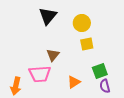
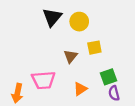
yellow circle: (82, 23) -> (79, 22), moved
brown triangle: (53, 55) -> (71, 56), moved

